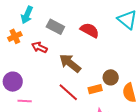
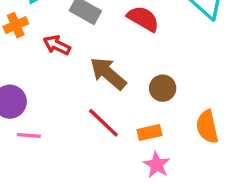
brown circle: (111, 77) -> (163, 88), moved
orange rectangle: (95, 89) -> (149, 132), moved

